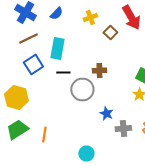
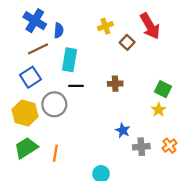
blue semicircle: (56, 14) -> (59, 30), moved, turned -40
blue square: (33, 64) -> (30, 77), moved
gray circle: (82, 90) -> (54, 104), moved

